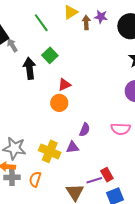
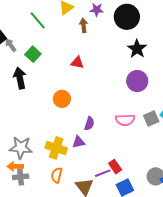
brown arrow: (86, 22) -> (84, 25), moved
green square: (50, 55) -> (33, 54), moved
black arrow: (29, 68) -> (20, 78), moved
red triangle: (64, 85) -> (77, 63), moved, turned 40
orange semicircle: (35, 179) -> (57, 175), moved

